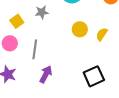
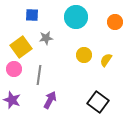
yellow square: (17, 21) -> (21, 47), size x1.5
black square: (94, 76) -> (98, 102), turned -30

